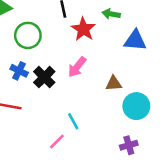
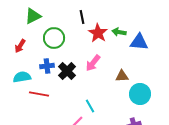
green arrow: (111, 14) -> (119, 32), moved
blue cross: (19, 71) -> (47, 66), turned -32

